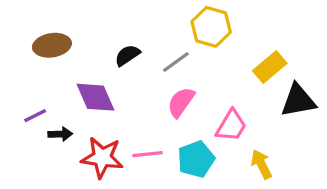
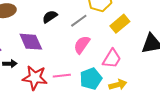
yellow rectangle: (270, 67) -> (120, 24), moved
yellow arrow: (261, 164) -> (118, 85), moved, turned 102

